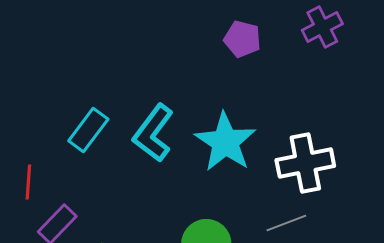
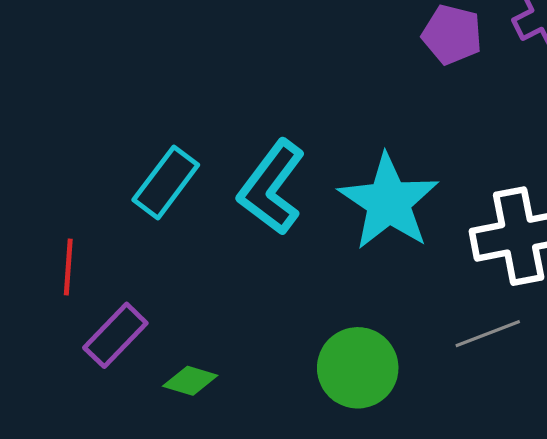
purple pentagon: (242, 39) -> (452, 35), moved

